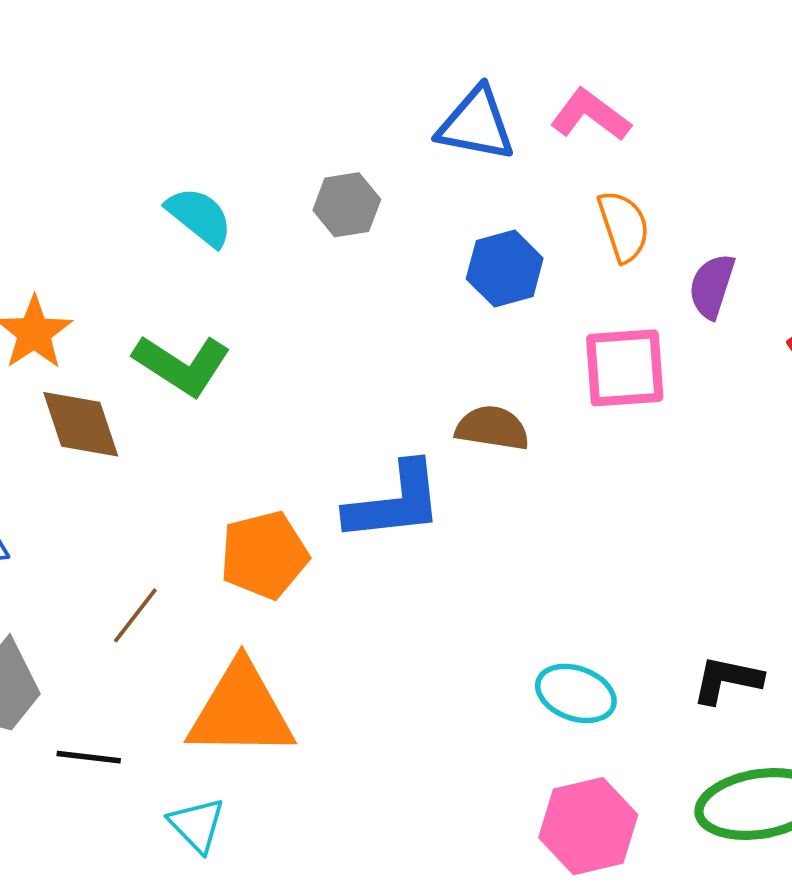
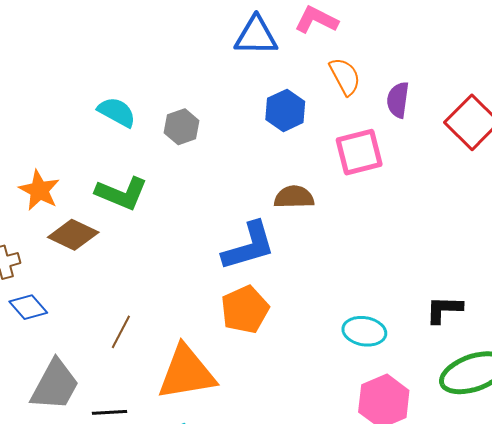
gray hexagon: (347, 205) -> (182, 127), moved
brown diamond: (81, 424) -> (73, 235), turned -36
orange pentagon: (264, 555) -> (245, 309), moved

